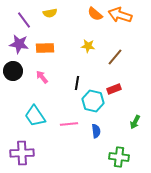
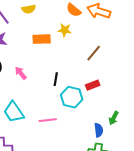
yellow star: (88, 46) -> (65, 30), moved
orange rectangle: (45, 48) -> (42, 39), moved
blue semicircle: (96, 131) -> (99, 130), moved

